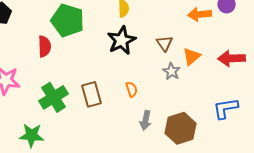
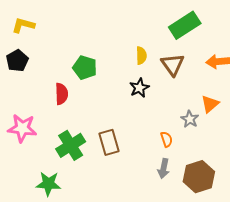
green pentagon: (68, 20) -> (85, 68), size x0.7
black star: (122, 40) -> (139, 88), size x0.7
brown triangle: (165, 43) -> (173, 65), moved, size x1.4
orange semicircle: (132, 89) -> (167, 139), moved

